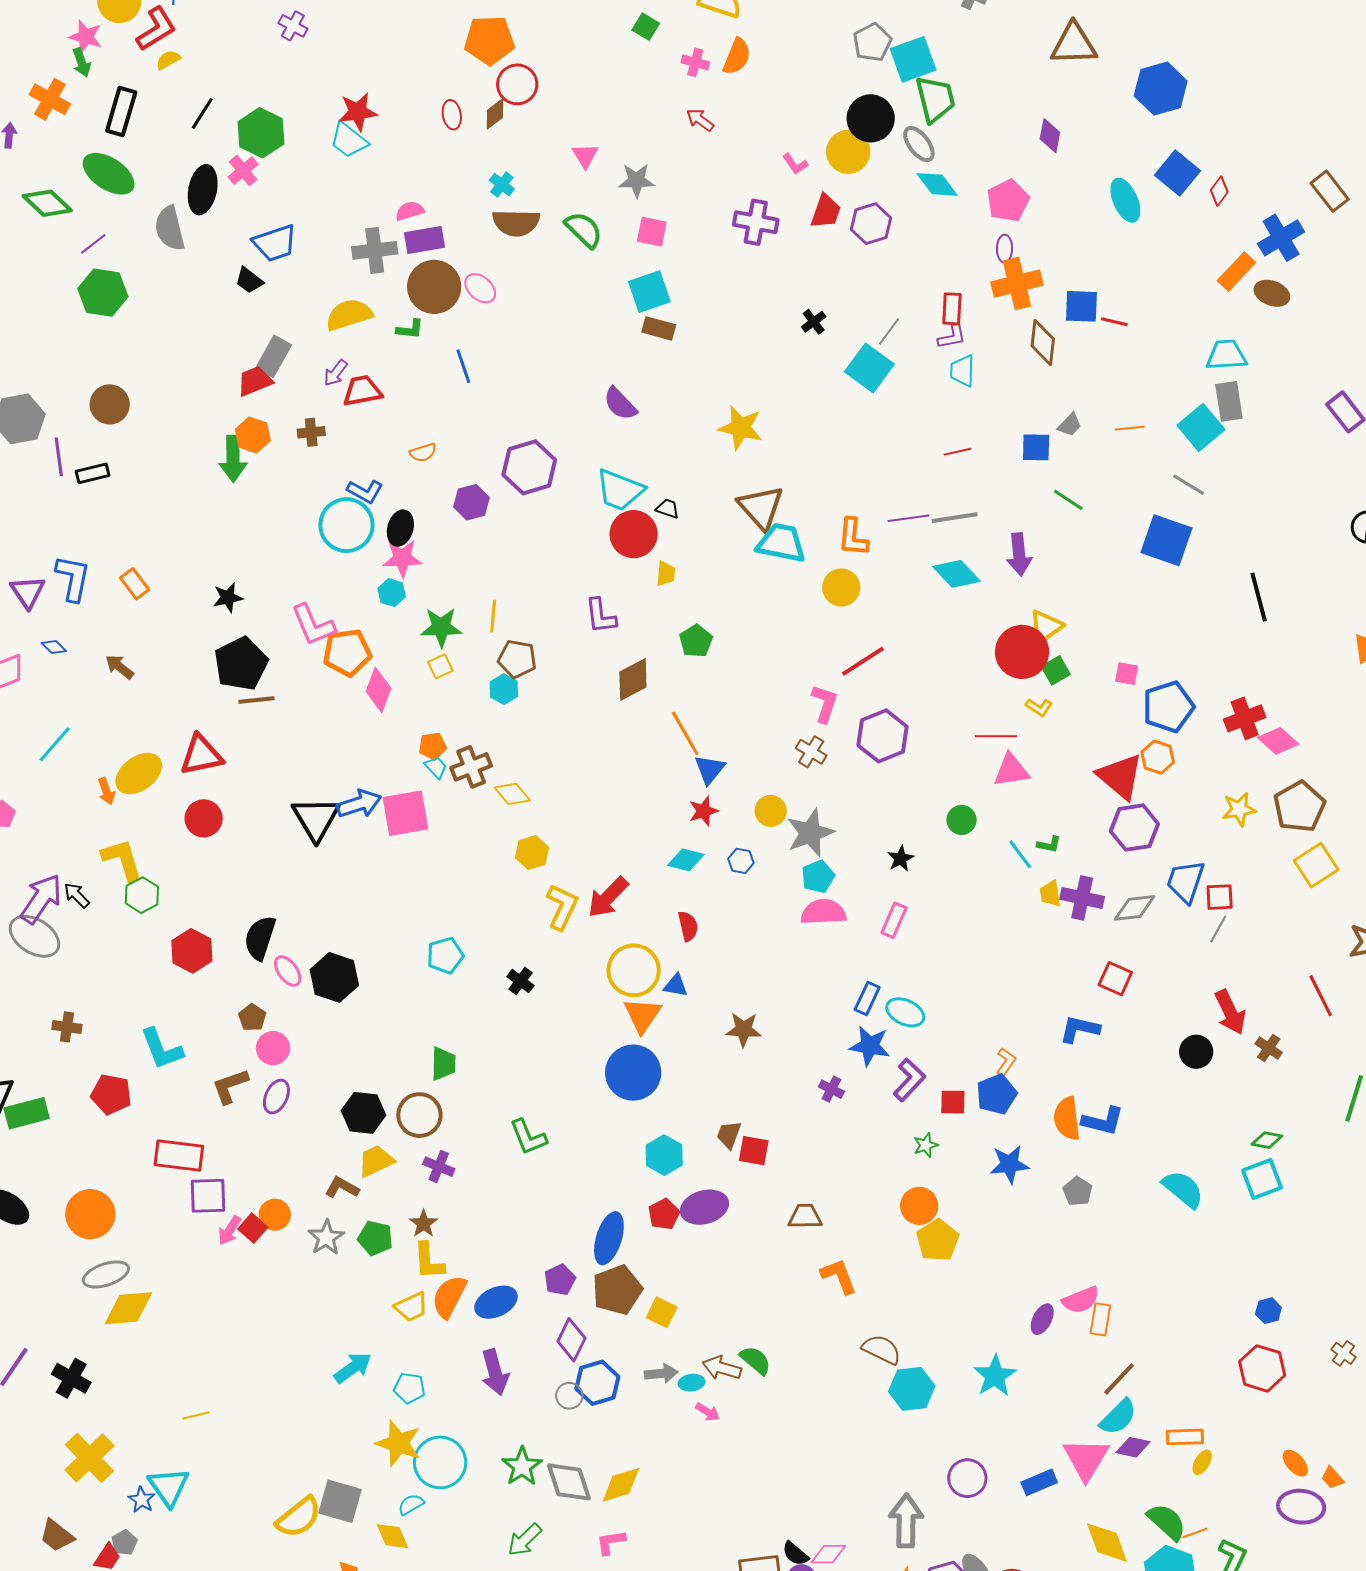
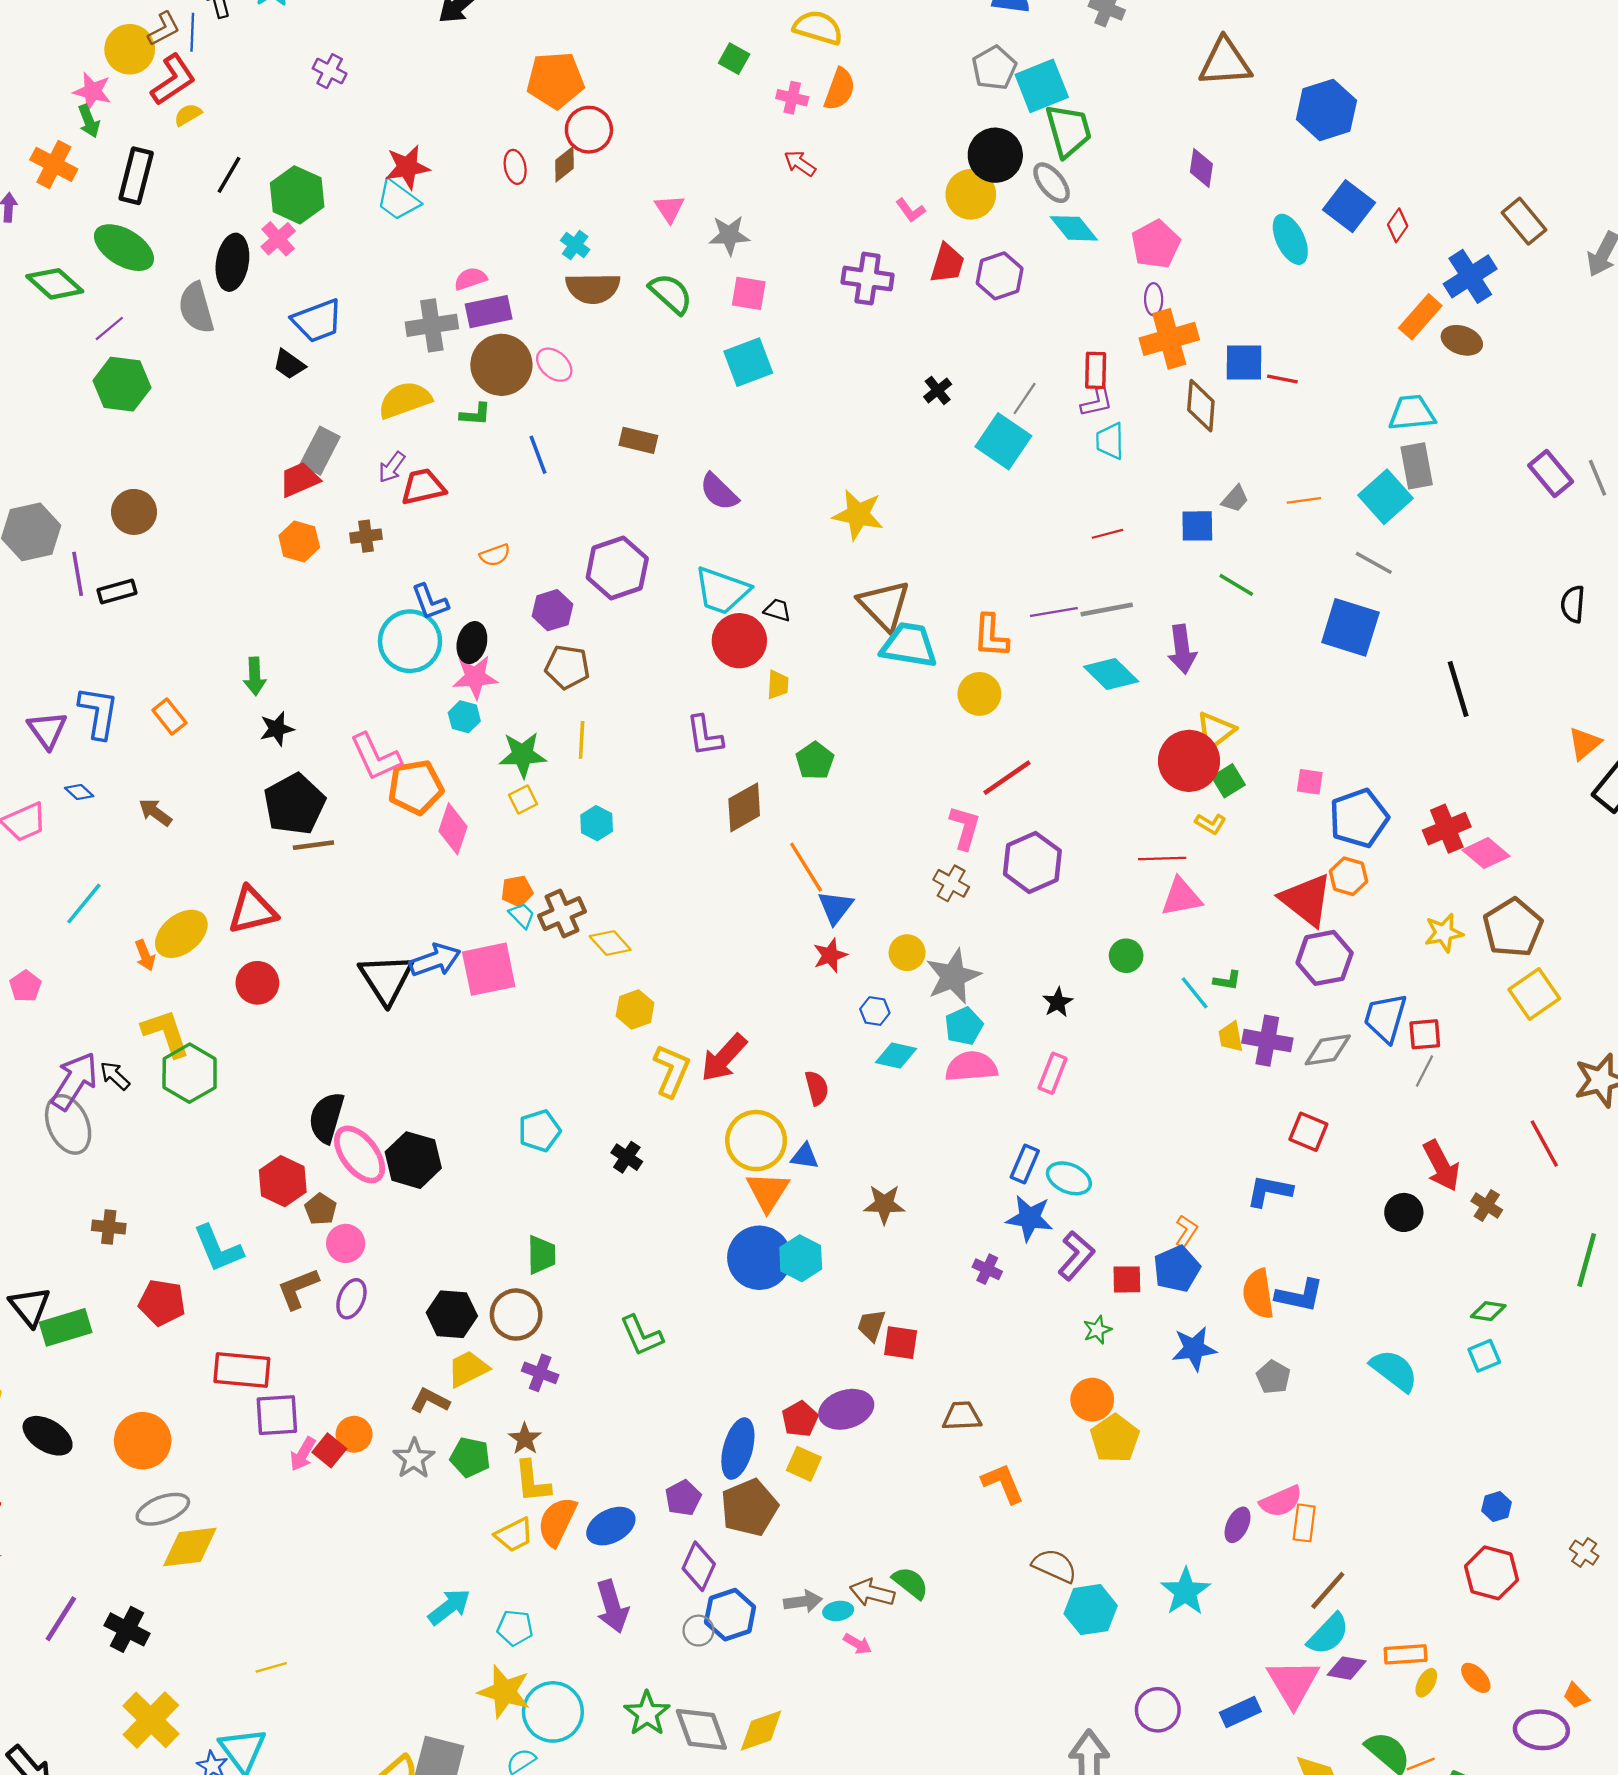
brown rectangle: (659, 328) -> (638, 440), moved
green arrow: (233, 459) -> (255, 676), moved, size x0.7
blue L-shape: (365, 491) -> (430, 602), turned 42
brown pentagon: (517, 659) -> (567, 667), moved
cyan diamond: (686, 860) -> (896, 1056), moved
green hexagon: (142, 895) -> (190, 1073), size x1.4
gray ellipse: (35, 936) -> (68, 1124), turned 36
red hexagon: (192, 951) -> (283, 1181), moved
pink ellipse: (288, 971) -> (360, 1154), size x1.6
cyan hexagon: (664, 1155) -> (801, 1258), moved
cyan square: (1262, 1179) -> (1484, 1356), size x0.7
yellow square: (662, 1312) -> (804, 1464), moved
orange ellipse: (1295, 1463) -> (1476, 1678), moved

